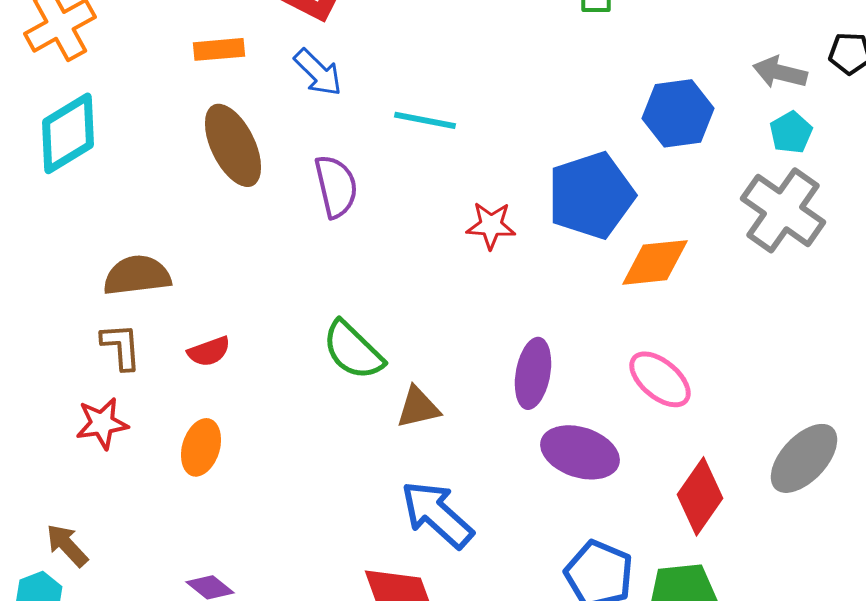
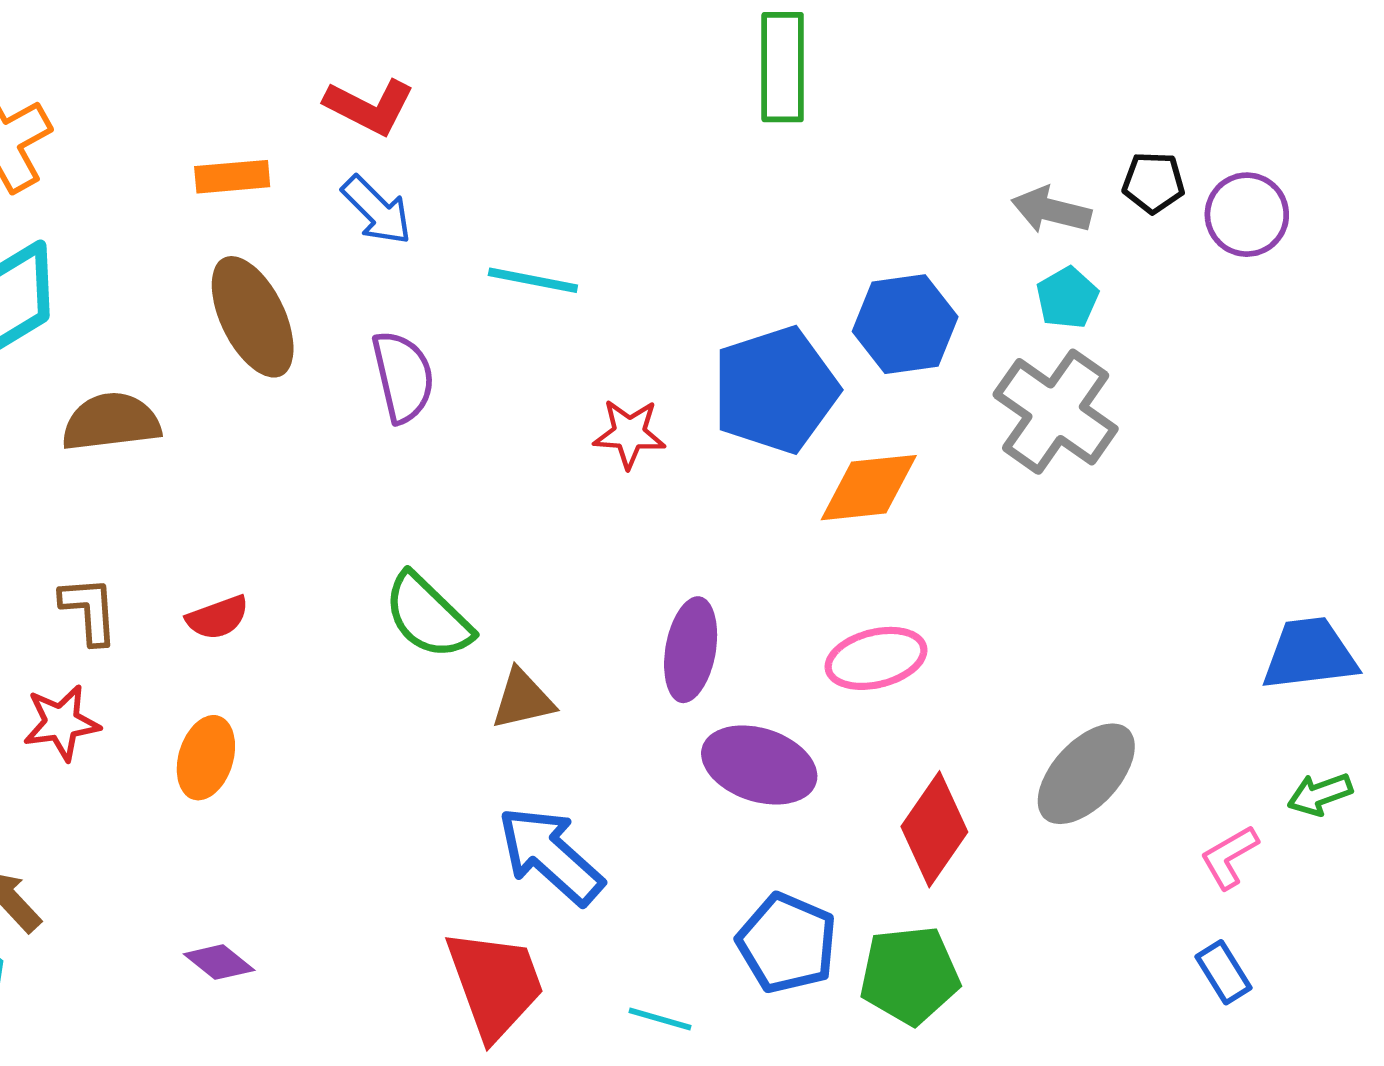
blue hexagon: (678, 113) -> (905, 324), moved
brown semicircle: (137, 275) -> (111, 422), moved
pink ellipse: (660, 379) -> (876, 658), turned -54

